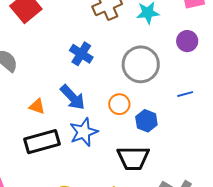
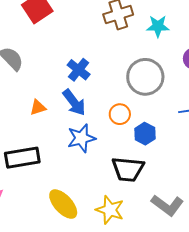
blue cross: (81, 54) -> (79, 70), moved
orange triangle: (37, 106) -> (38, 108), turned -42
black rectangle: (42, 142) -> (22, 158), moved

